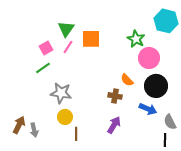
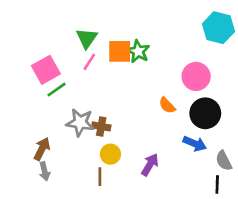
green star: (136, 39) -> (138, 51), moved
pink square: (46, 48) -> (46, 70), moved, size x1.5
brown cross: (115, 96) -> (101, 126), moved
yellow circle: (65, 117) -> (110, 154), moved
brown arrow: (19, 125) -> (42, 149), moved

